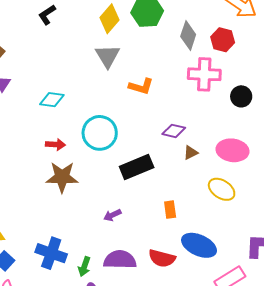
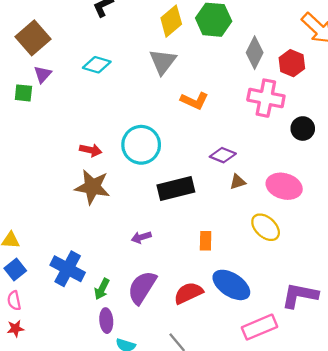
cyan diamond: (52, 100) -> (97, 65), moved
red semicircle: (162, 258) -> (188, 293), turned 132
purple semicircle: (120, 260) -> (142, 287), turned -68

